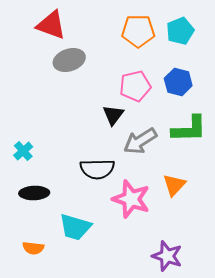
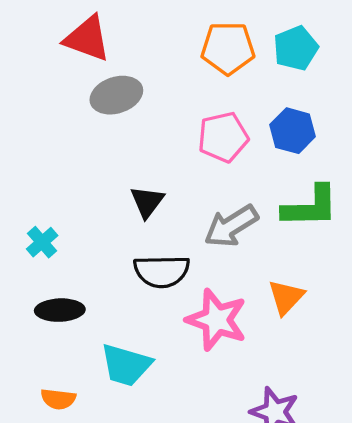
black triangle: (113, 115) -> (147, 202), moved

